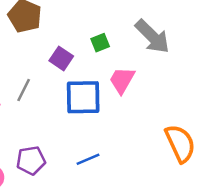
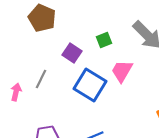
blue square: (83, 97) -> (90, 85), turned 32

